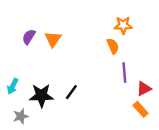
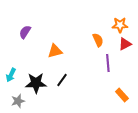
orange star: (123, 25) -> (120, 25), moved
orange triangle: (53, 39) -> (55, 51), moved, turned 42
red triangle: (144, 89) -> (125, 44), moved

